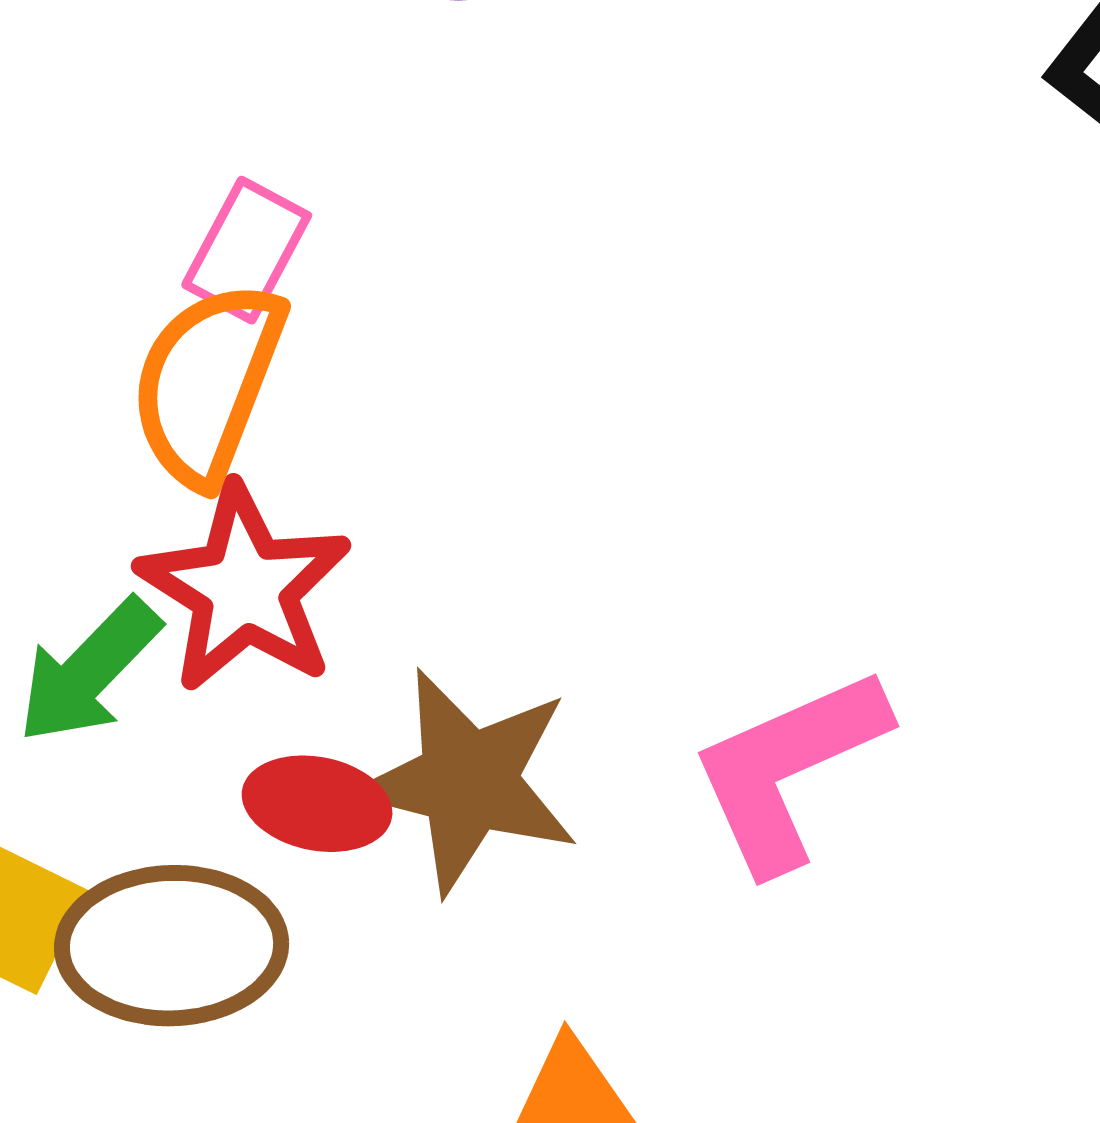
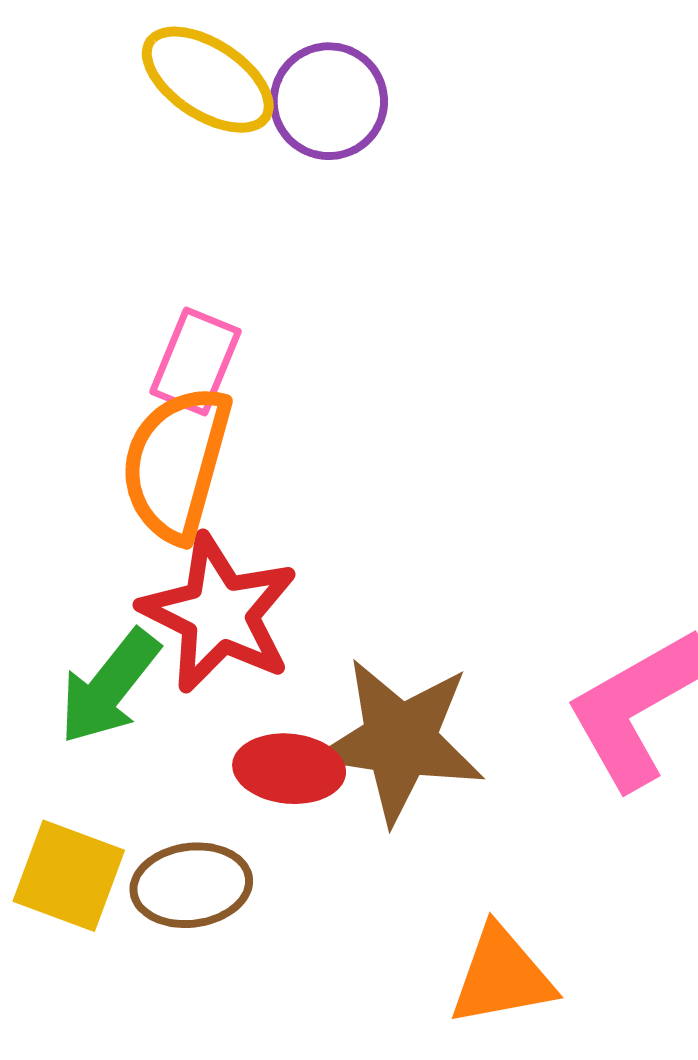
brown ellipse: (172, 946) -> (191, 885), size x0.7

